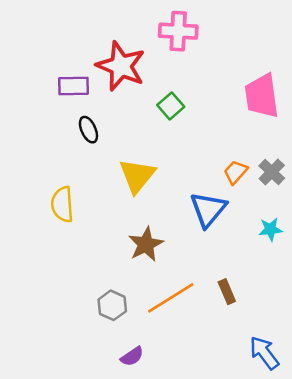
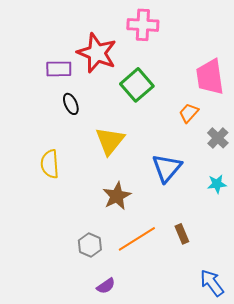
green square: (171, 106) -> (137, 85), size x1.5
orange trapezoid: (236, 172) -> (189, 113), moved

